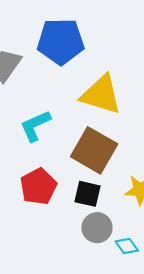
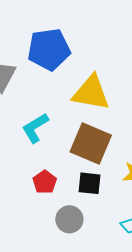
red pentagon: (38, 186) -> (45, 182), size x0.7
gray circle: (97, 228) -> (69, 219), moved

